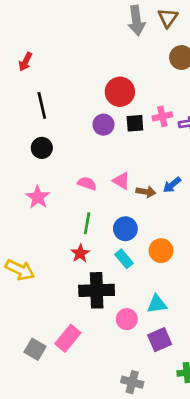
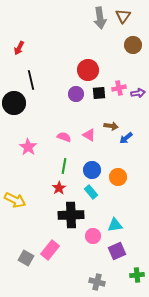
black circle: (42, 148) -> (14, 103), moved, size x1.5
brown arrow: (146, 192) -> (111, 126), moved
orange circle: (161, 251) -> (118, 177), moved

